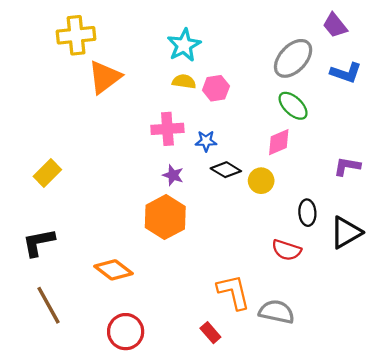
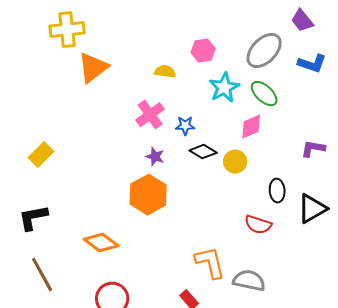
cyan star: (184, 45) -> (224, 88), moved
pink hexagon: (216, 88) -> (203, 51), moved
pink cross: (167, 129) -> (150, 115), turned -32

